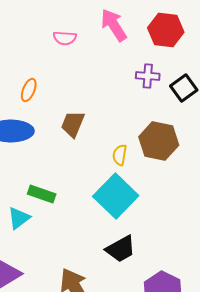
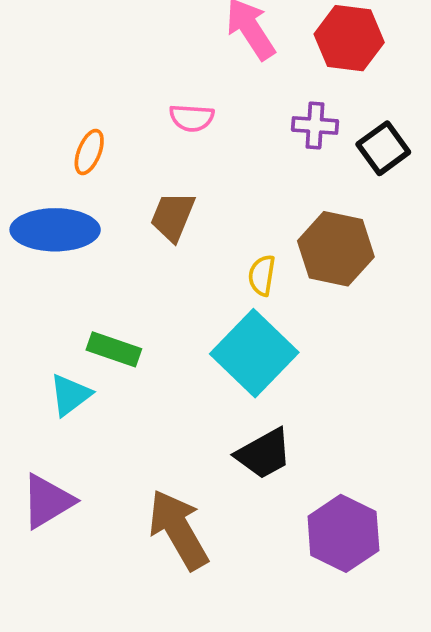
pink semicircle: (65, 38) -> (192, 118), moved

